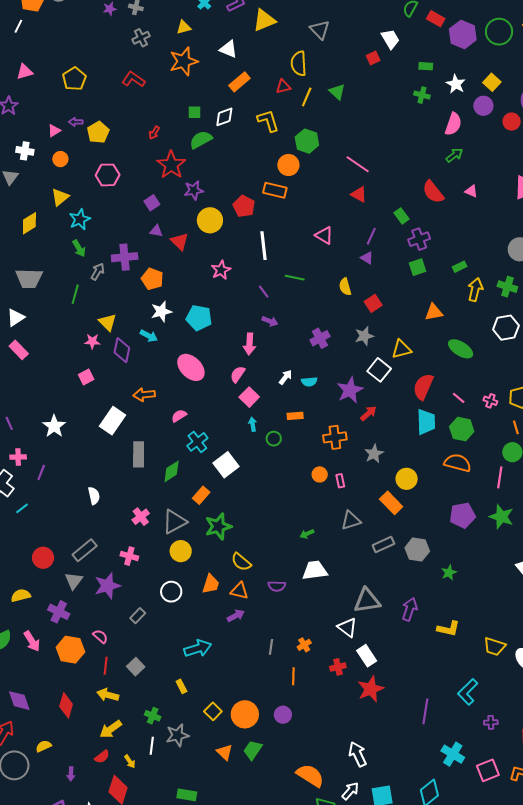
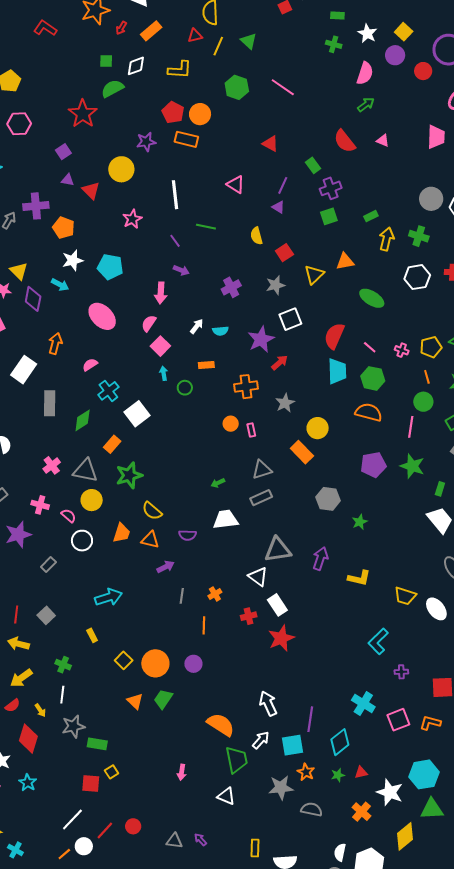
yellow L-shape: (268, 121) -> (180, 70), turned 110
red arrow: (154, 133) -> (121, 28), moved
green hexagon: (307, 141) -> (237, 87), moved
pink line: (358, 164) -> (283, 87), moved
purple star: (194, 190) -> (146, 142), moved
red pentagon: (244, 206) -> (173, 112), moved
yellow triangle: (401, 349) -> (314, 275), moved, turned -30
white square: (379, 370) -> (290, 319), turned 30
orange arrow: (144, 395) -> (55, 343), turned 110
gray triangle: (174, 522) -> (85, 471), turned 40
gray rectangle: (383, 545) -> (261, 498), moved
purple arrow: (236, 616) -> (166, 567), moved
pink semicircle: (100, 636) -> (69, 516), moved
purple line: (425, 711) -> (310, 719), moved
gray star: (177, 735) -> (73, 726), moved

